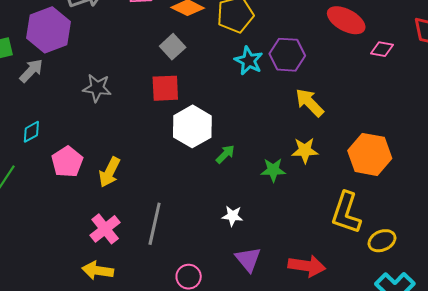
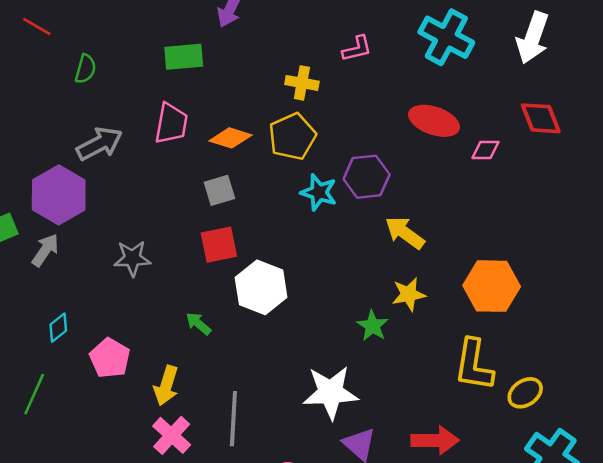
gray square: (173, 47) -> (219, 190), turned 35
green arrow: (225, 154) -> (198, 324), moved, turned -85
green star: (273, 170) -> (373, 326), turned -30
yellow arrow: (110, 172) -> (166, 386), moved
white star: (232, 216) -> (330, 392), size x2.0

